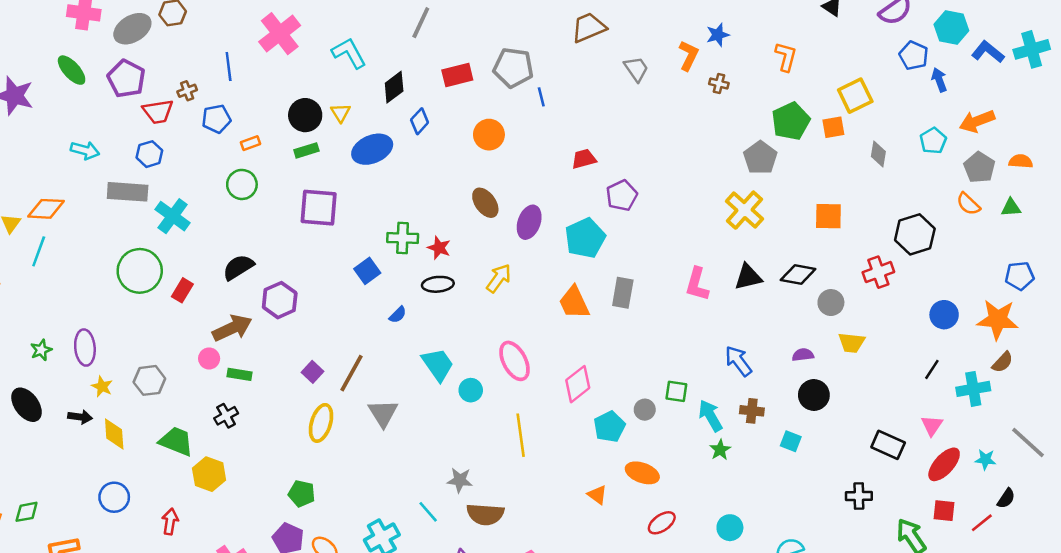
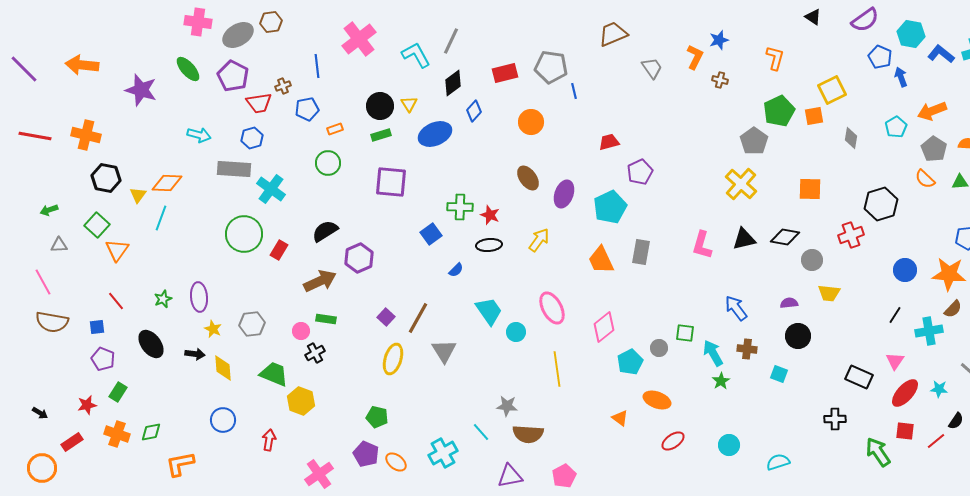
gray line: (421, 23) -> (451, 41), moved
pink circle: (209, 358) -> (301, 331), moved

